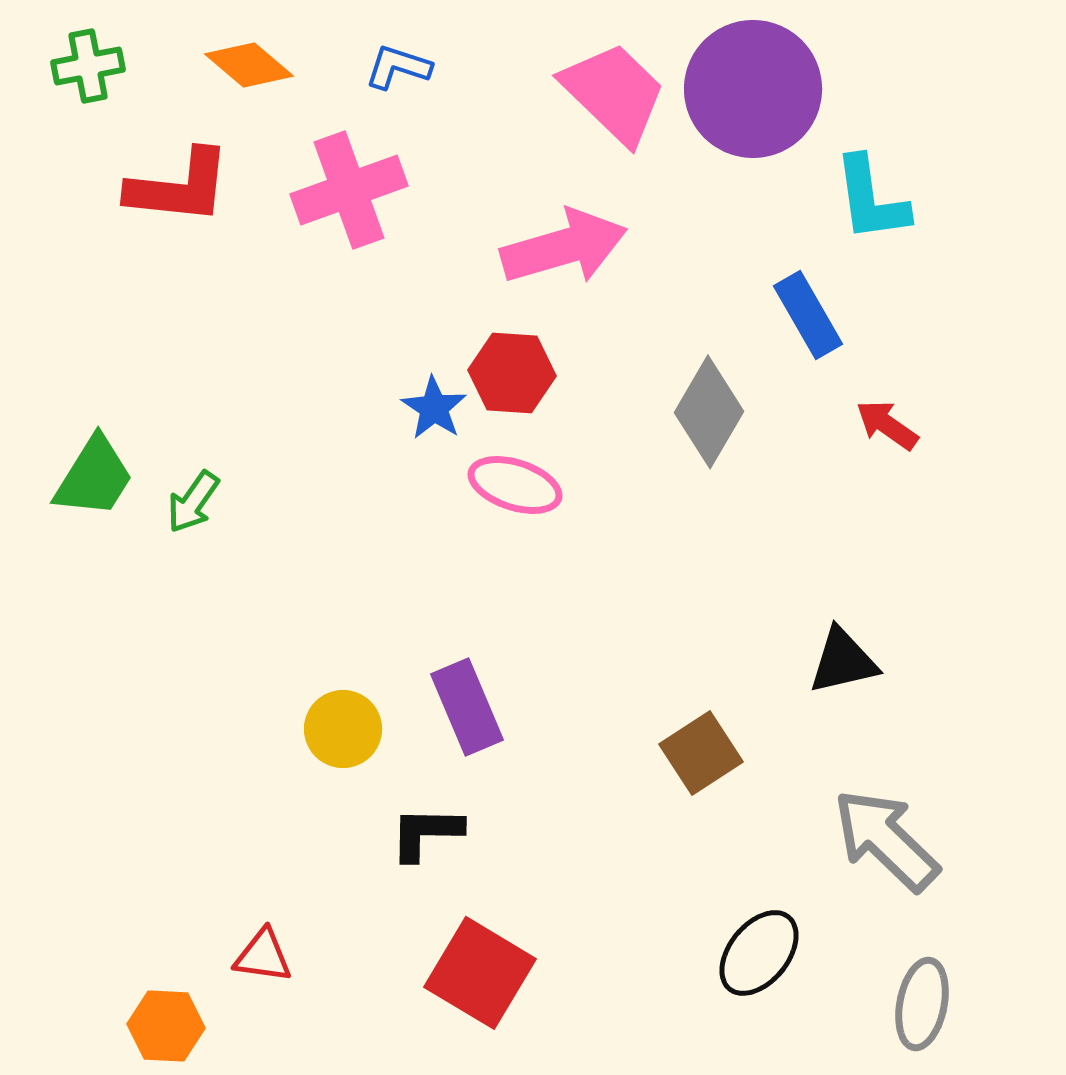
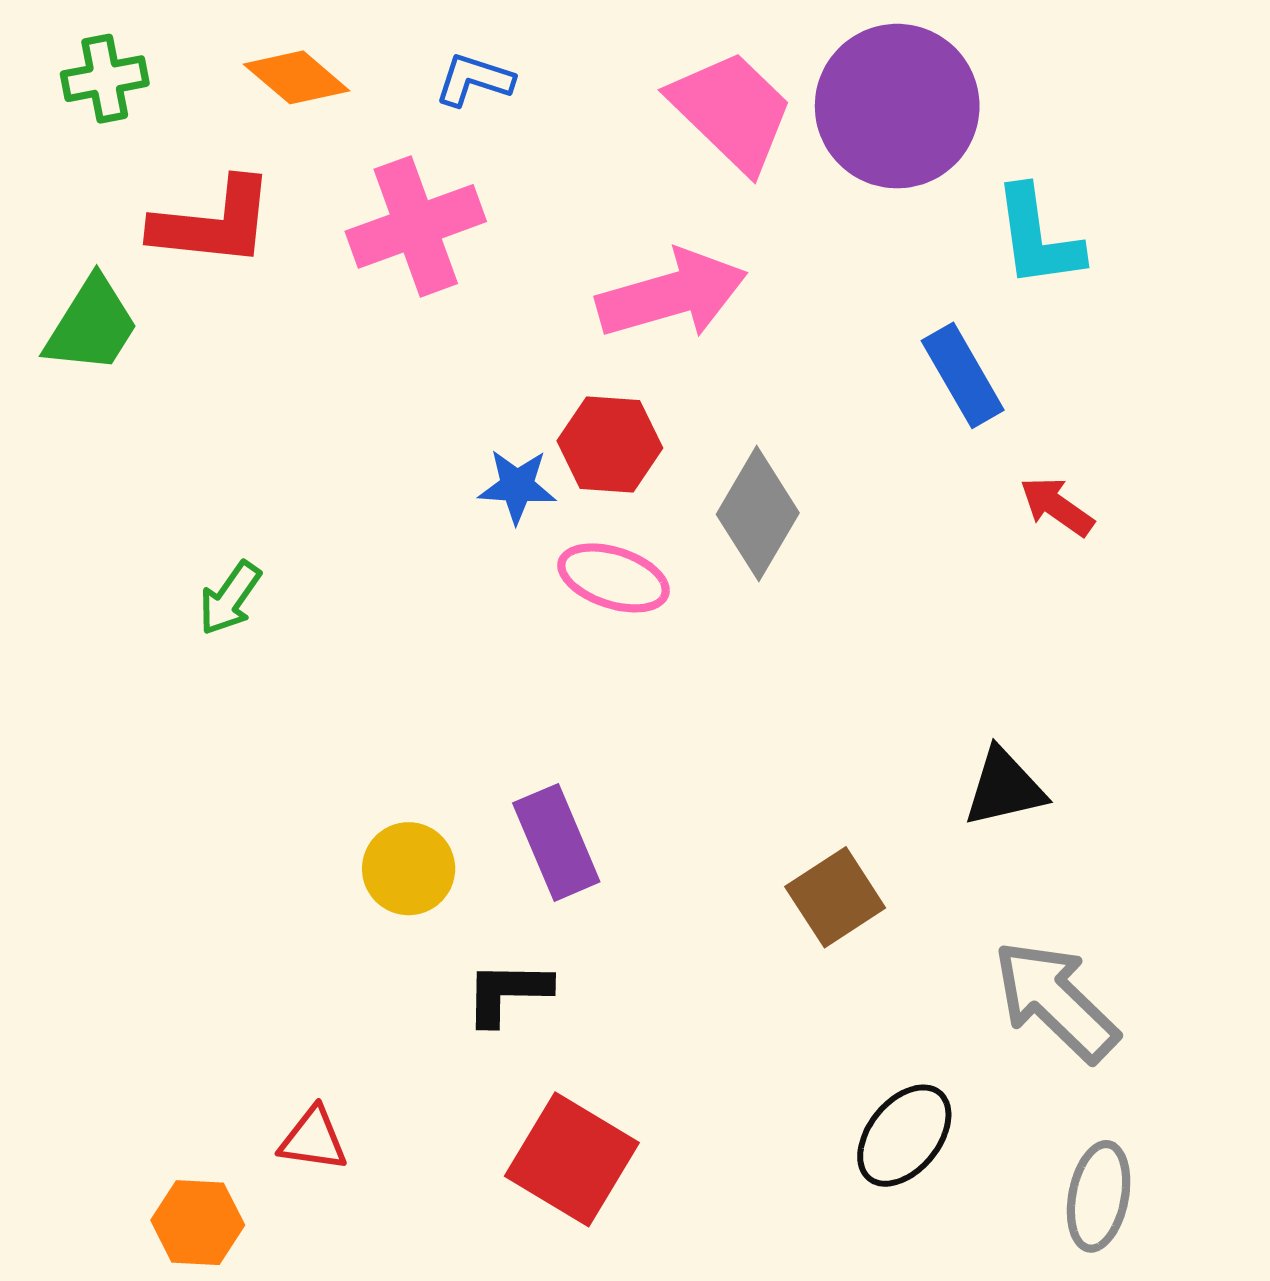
blue star: (434, 408) -> (517, 486), turned -30
gray diamond: (709, 412) -> (758, 514), moved
green trapezoid: (94, 477) -> (92, 325), moved

